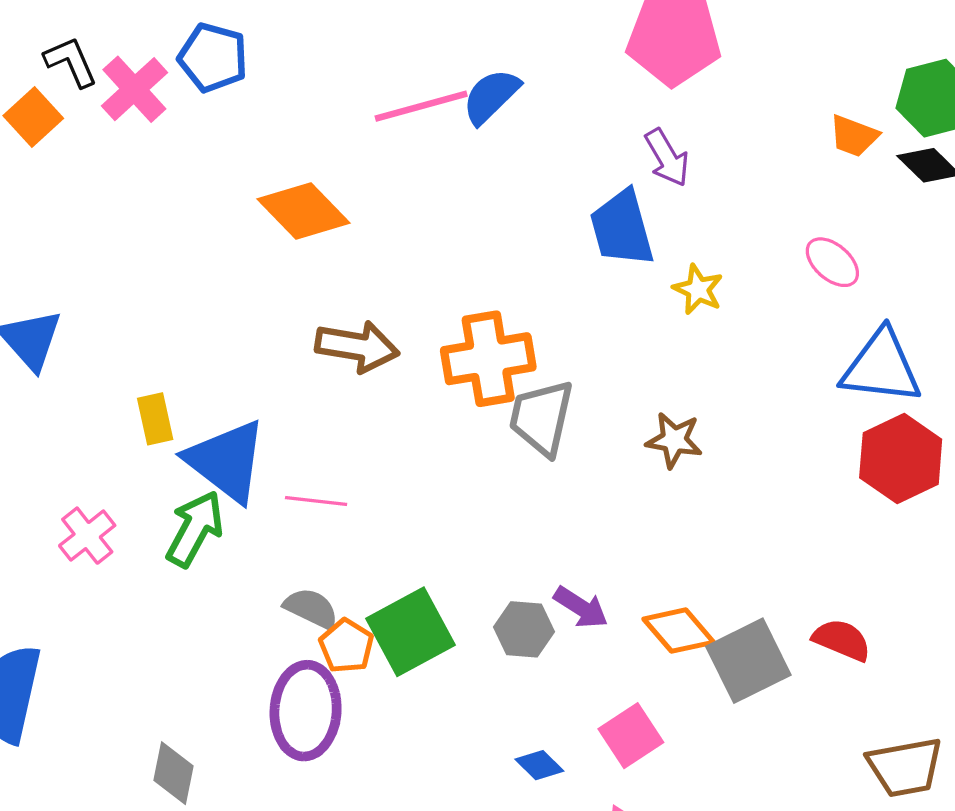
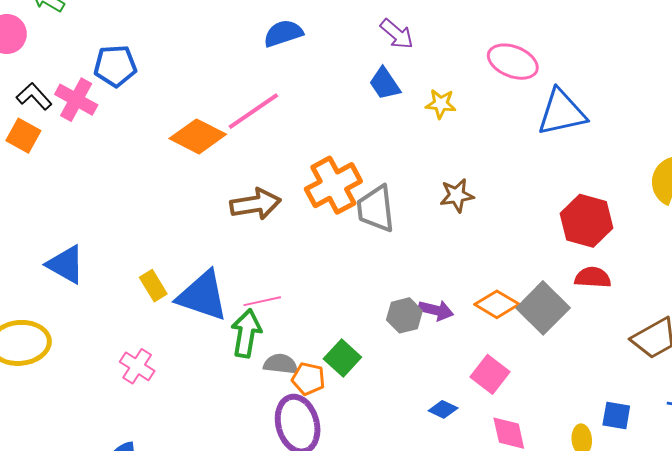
blue semicircle: (491, 96) -> (283, 33), turned 45
pink line: (421, 106) -> (253, 111), moved
blue trapezoid: (622, 228) -> (385, 84), size x0.7
pink ellipse: (832, 262) -> (513, 62), size x1.4
red hexagon: (901, 458) -> (586, 221), moved
green arrow: (195, 529) -> (246, 333), moved
gray hexagon: (524, 629) -> (404, 315), moved
green square: (410, 632) -> (342, 358), size x0.7

